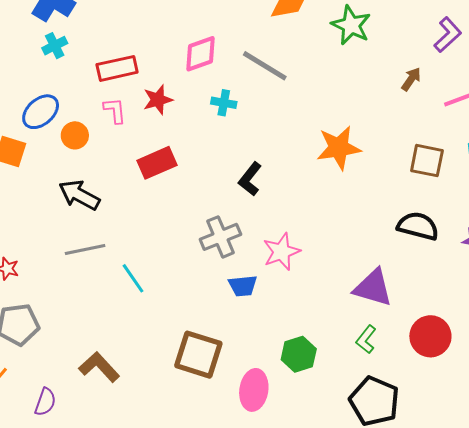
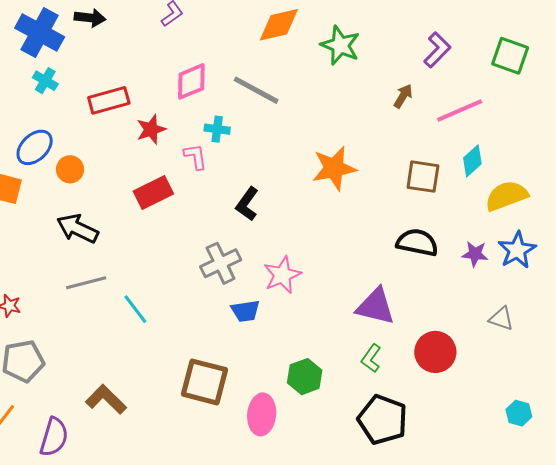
cyan cross: (55, 46) -> (45, 81), turned -30
pink L-shape: (115, 110) -> (195, 157), moved
purple semicircle: (45, 402) -> (54, 437), size x1.4

